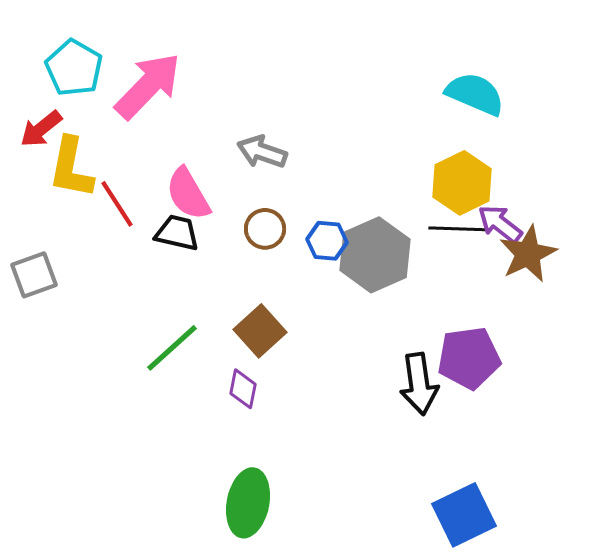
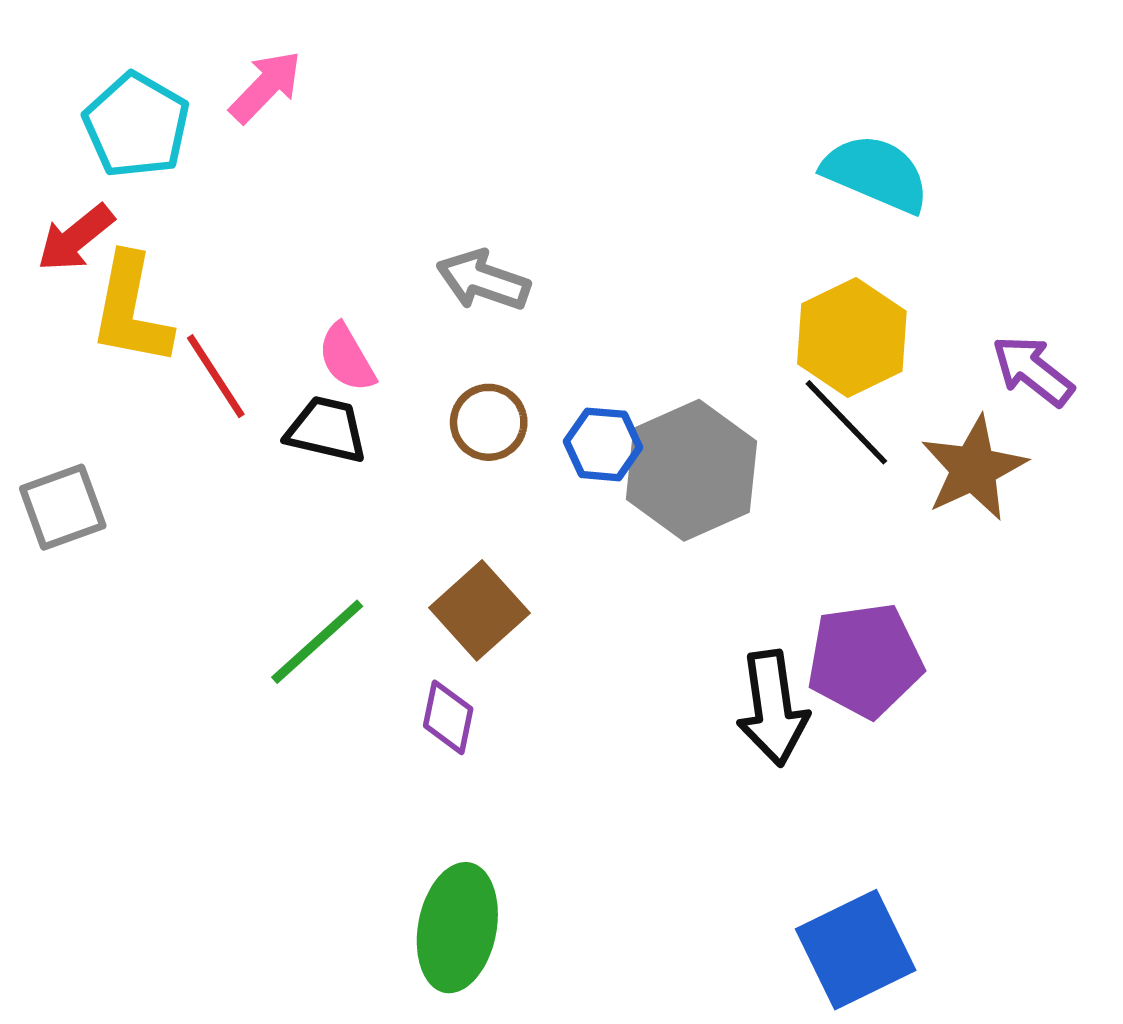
pink arrow: (148, 86) -> (266, 87), moved, size x0.6
pink semicircle: (188, 194) -> (347, 358), size x0.7
purple arrow: (500, 224) -> (1033, 371), moved
black line: (459, 229) -> (846, 422), turned 44

